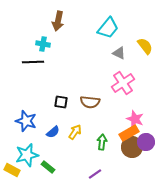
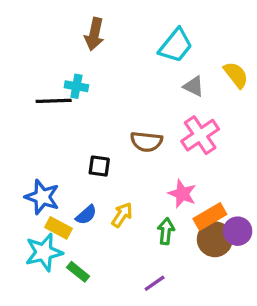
cyan cross: (43, 44) -> (76, 86), moved
brown semicircle: (90, 102) -> (146, 142), moved
pink star: (135, 119) -> (182, 194), moved
yellow rectangle: (12, 170) -> (58, 228), moved

